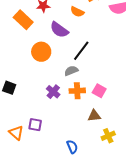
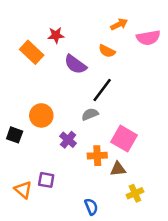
orange semicircle: (77, 12) -> (107, 51), moved
orange circle: (41, 52) -> (41, 115), moved
orange cross: (77, 91) -> (97, 156), moved
pink square: (99, 91) -> (124, 139), size x1.5

